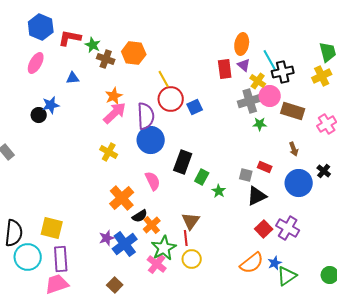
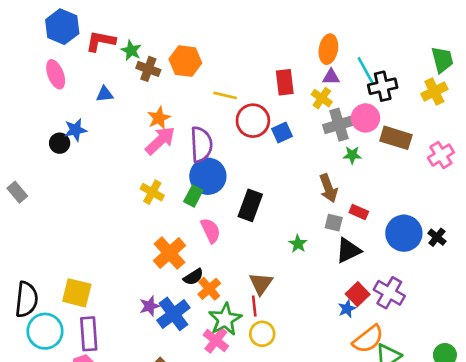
pink ellipse: (36, 63) -> (56, 74), turned -50
purple triangle: (244, 65) -> (331, 77), turned -40
red rectangle: (225, 69) -> (285, 82), moved
yellow line: (164, 79) -> (225, 95), turned -48
yellow cross: (258, 81) -> (322, 98), moved
red circle: (171, 99) -> (253, 121), moved
blue square: (195, 107) -> (282, 133), moved
brown arrow: (294, 149) -> (328, 188), moved, size x1.5
black cross: (324, 171) -> (437, 237), moved
green rectangle: (202, 177) -> (193, 196), moved
orange semicircle: (252, 263) -> (368, 339), moved
blue star: (275, 263) -> (347, 309), moved

